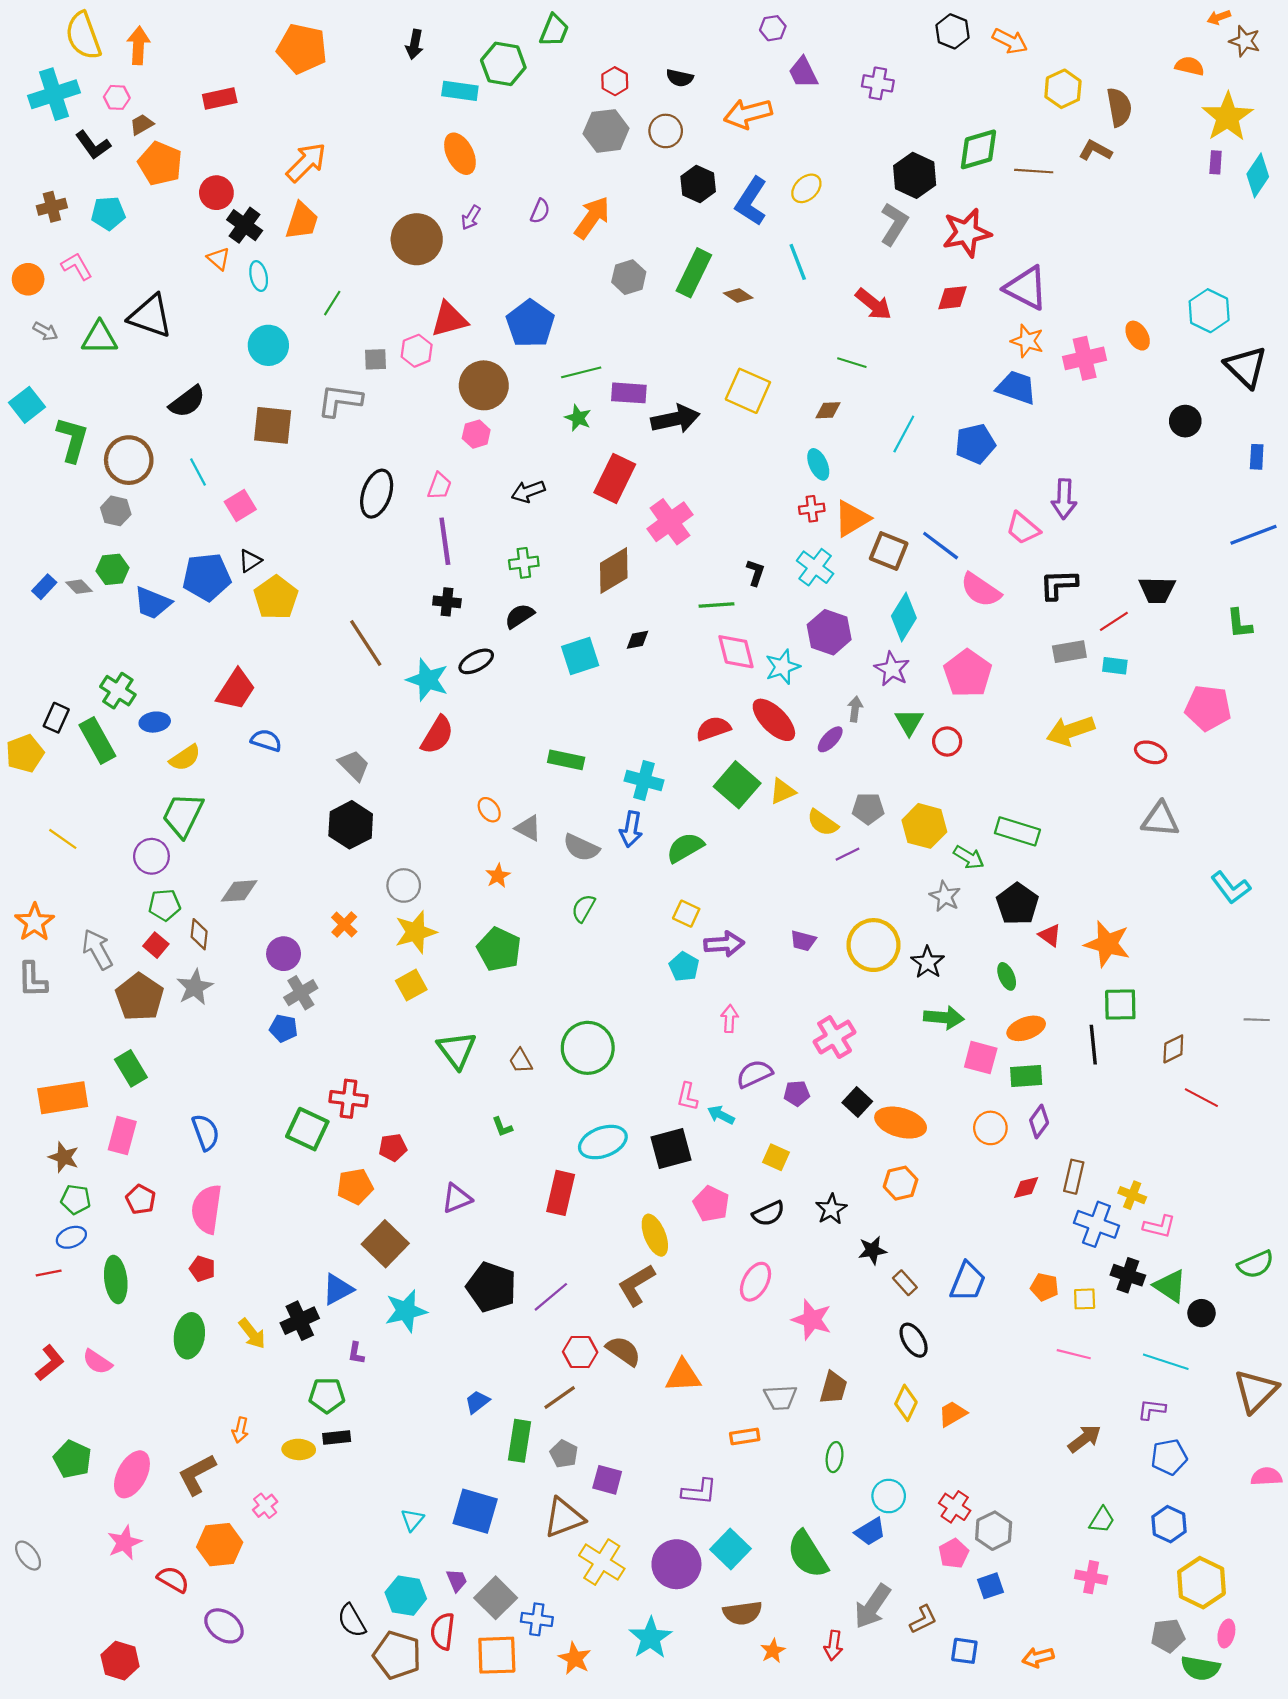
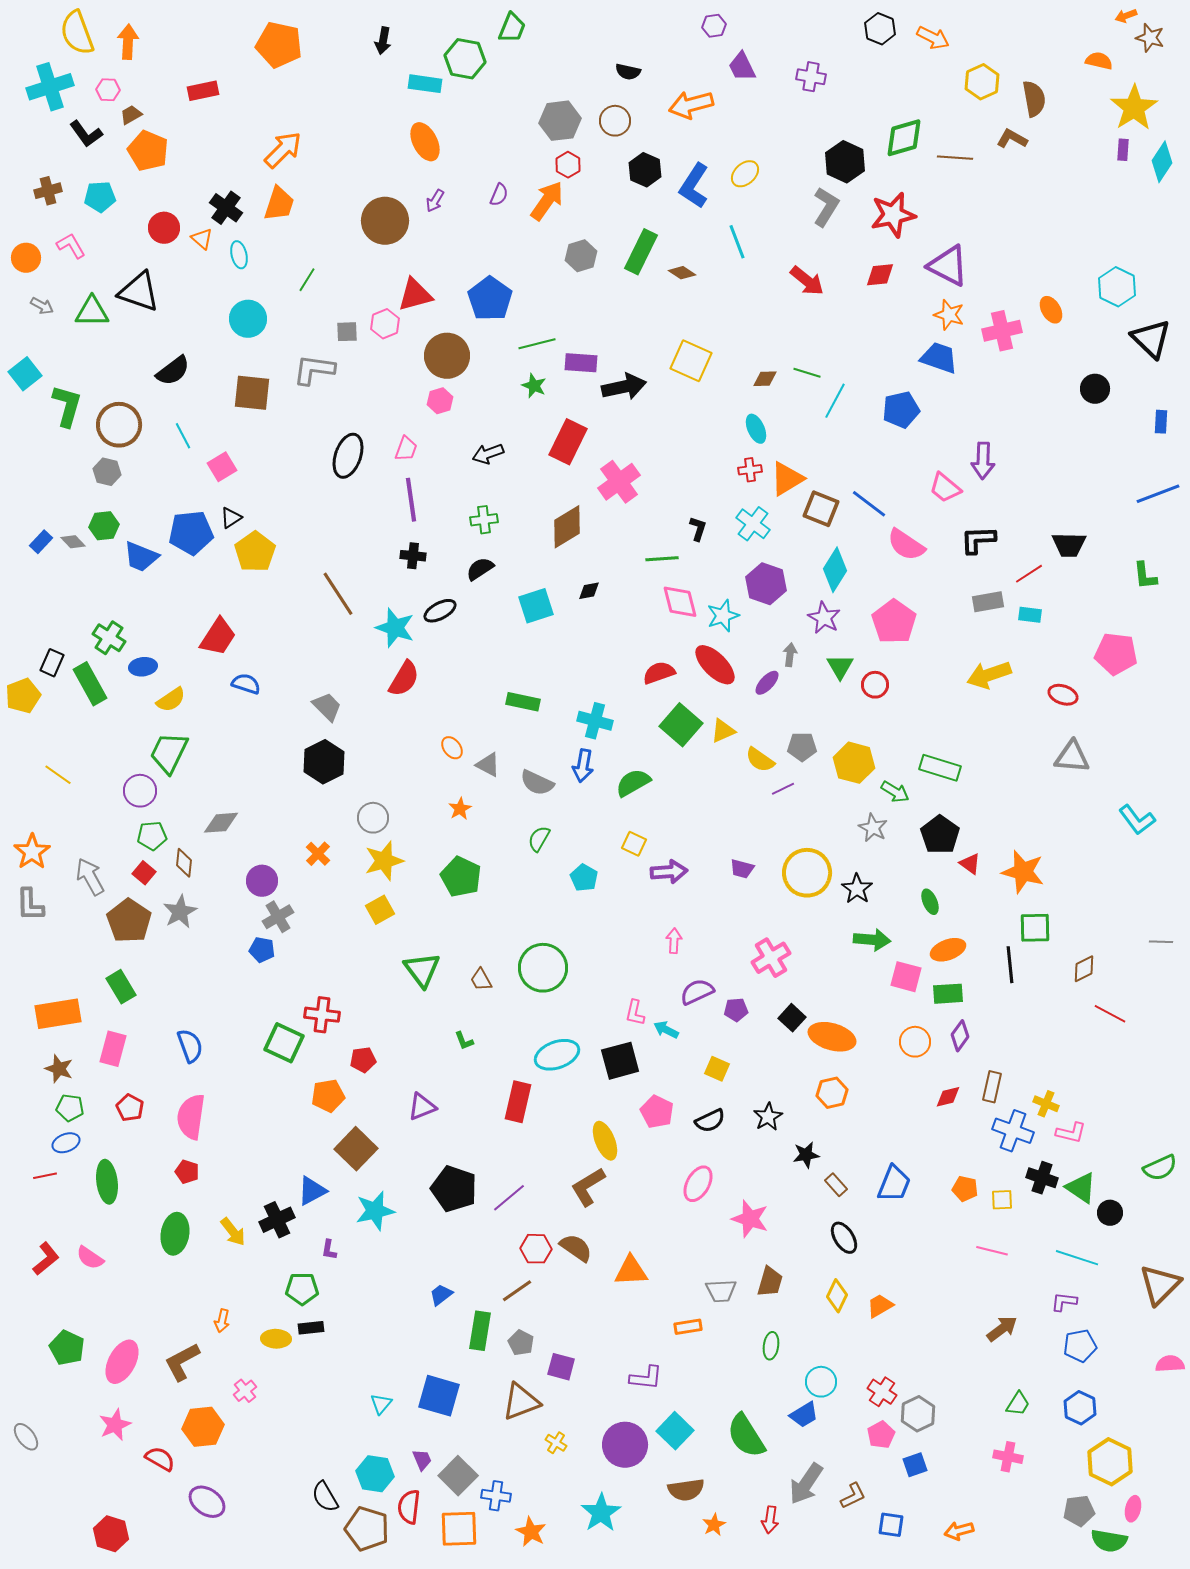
red hexagon: (615, 81) -> (568, 165), moved
red circle: (216, 193) -> (164, 228), moved
green line: (852, 363) -> (807, 373), moved
cyan pentagon: (684, 967) -> (584, 878), moved
yellow cross: (602, 1562) -> (556, 1443), size x0.5

